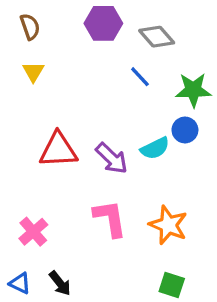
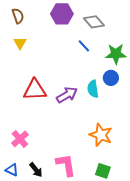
cyan semicircle: (155, 148) -> (93, 89), turned 108
purple arrow: (112, 158) -> (67, 95), turned -75
pink L-shape: (110, 218) -> (66, 165), moved

